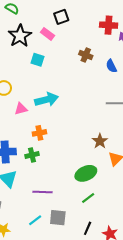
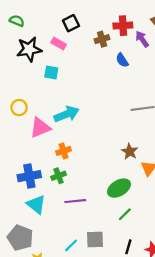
black star: (20, 36) -> (29, 49), turned 30
brown cross: (86, 55) -> (102, 39), moved, turned -32
blue semicircle: (111, 66) -> (122, 60), moved
pink triangle: (21, 109) -> (40, 128), size x1.5
purple line: (43, 192) -> (75, 201), moved

